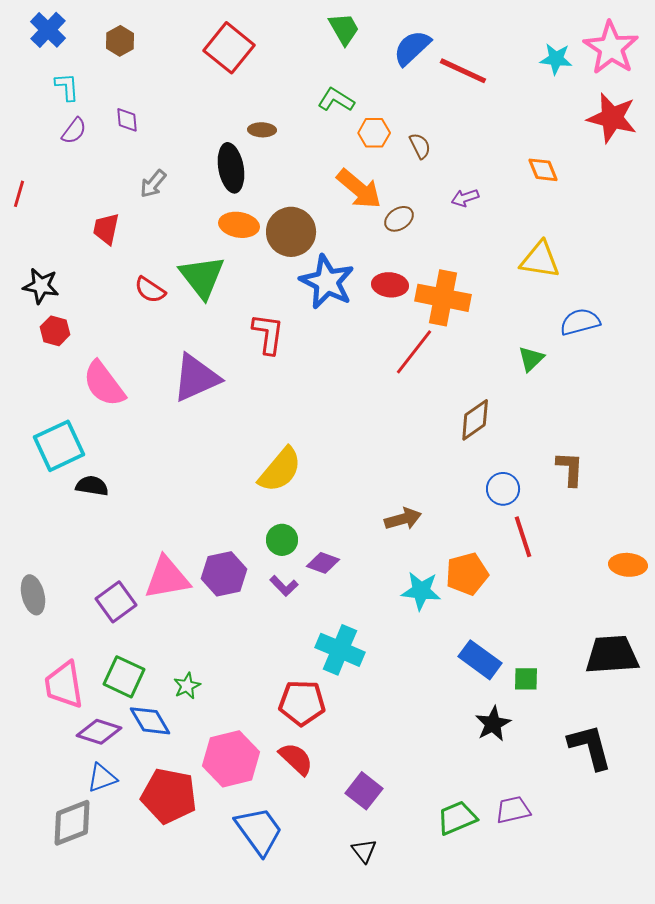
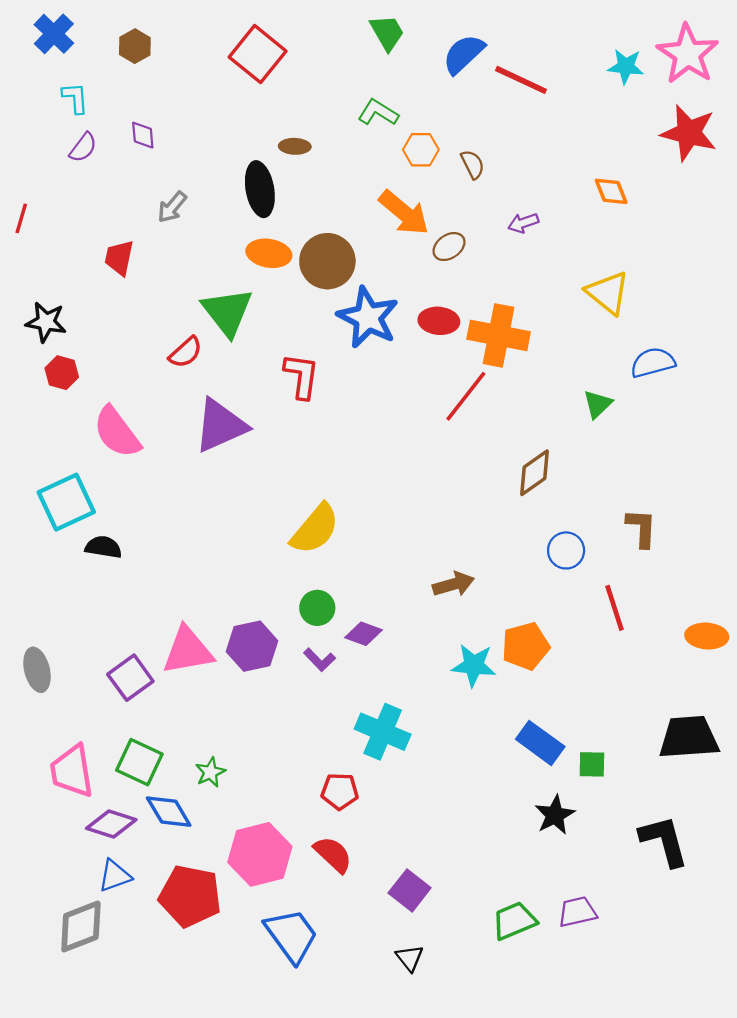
yellow triangle: (540, 260) -> (608, 293), turned 30
red semicircle: (150, 290) -> (186, 352), moved, turned -76
red line: (523, 537) -> (614, 608), moved
red pentagon: (302, 703) -> (340, 791), size x0.7

